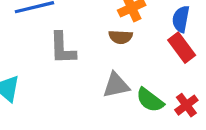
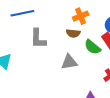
green semicircle: (150, 100) -> (92, 47), moved

